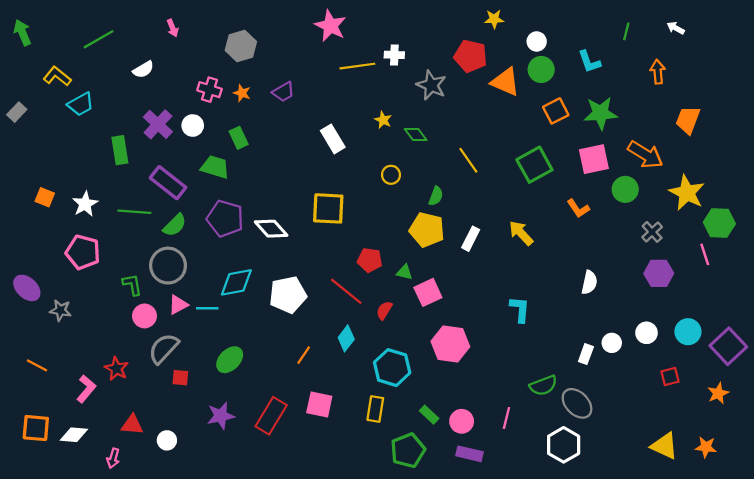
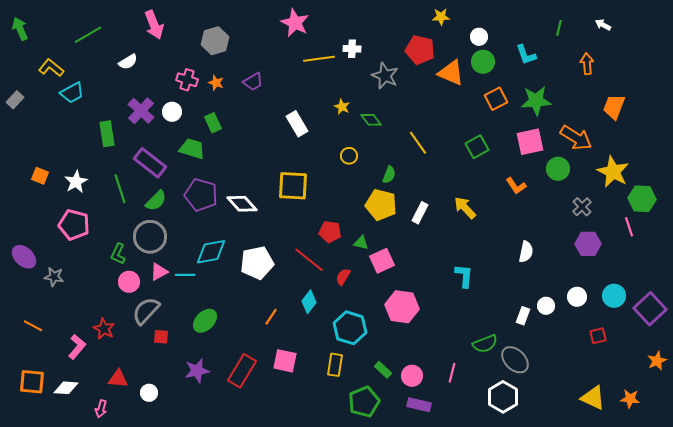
pink arrow: (173, 28) -> (154, 25), size x1.8
green square: (534, 165) -> (477, 147), size x0.7
green line: (134, 212) -> (120, 189), turned 68
green L-shape: (132, 285) -> (118, 254), turned -145
orange star: (718, 393) -> (657, 361), moved

